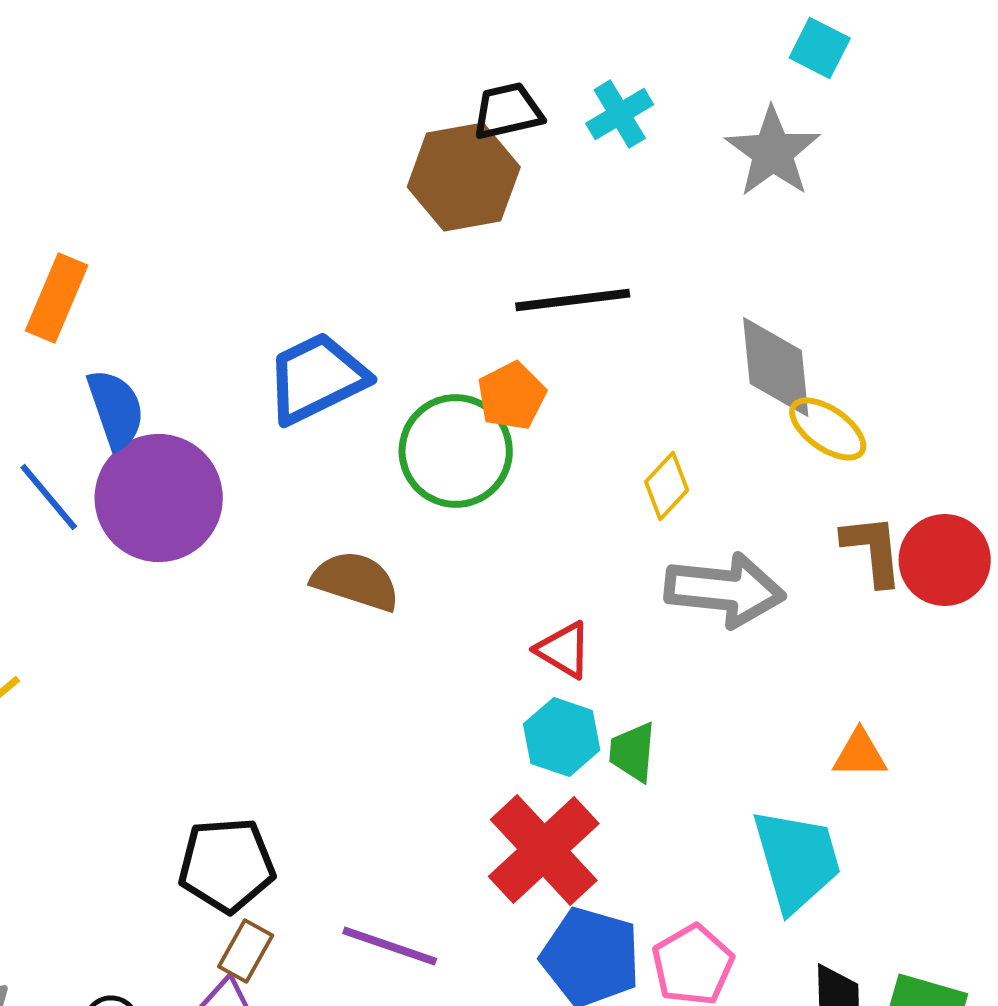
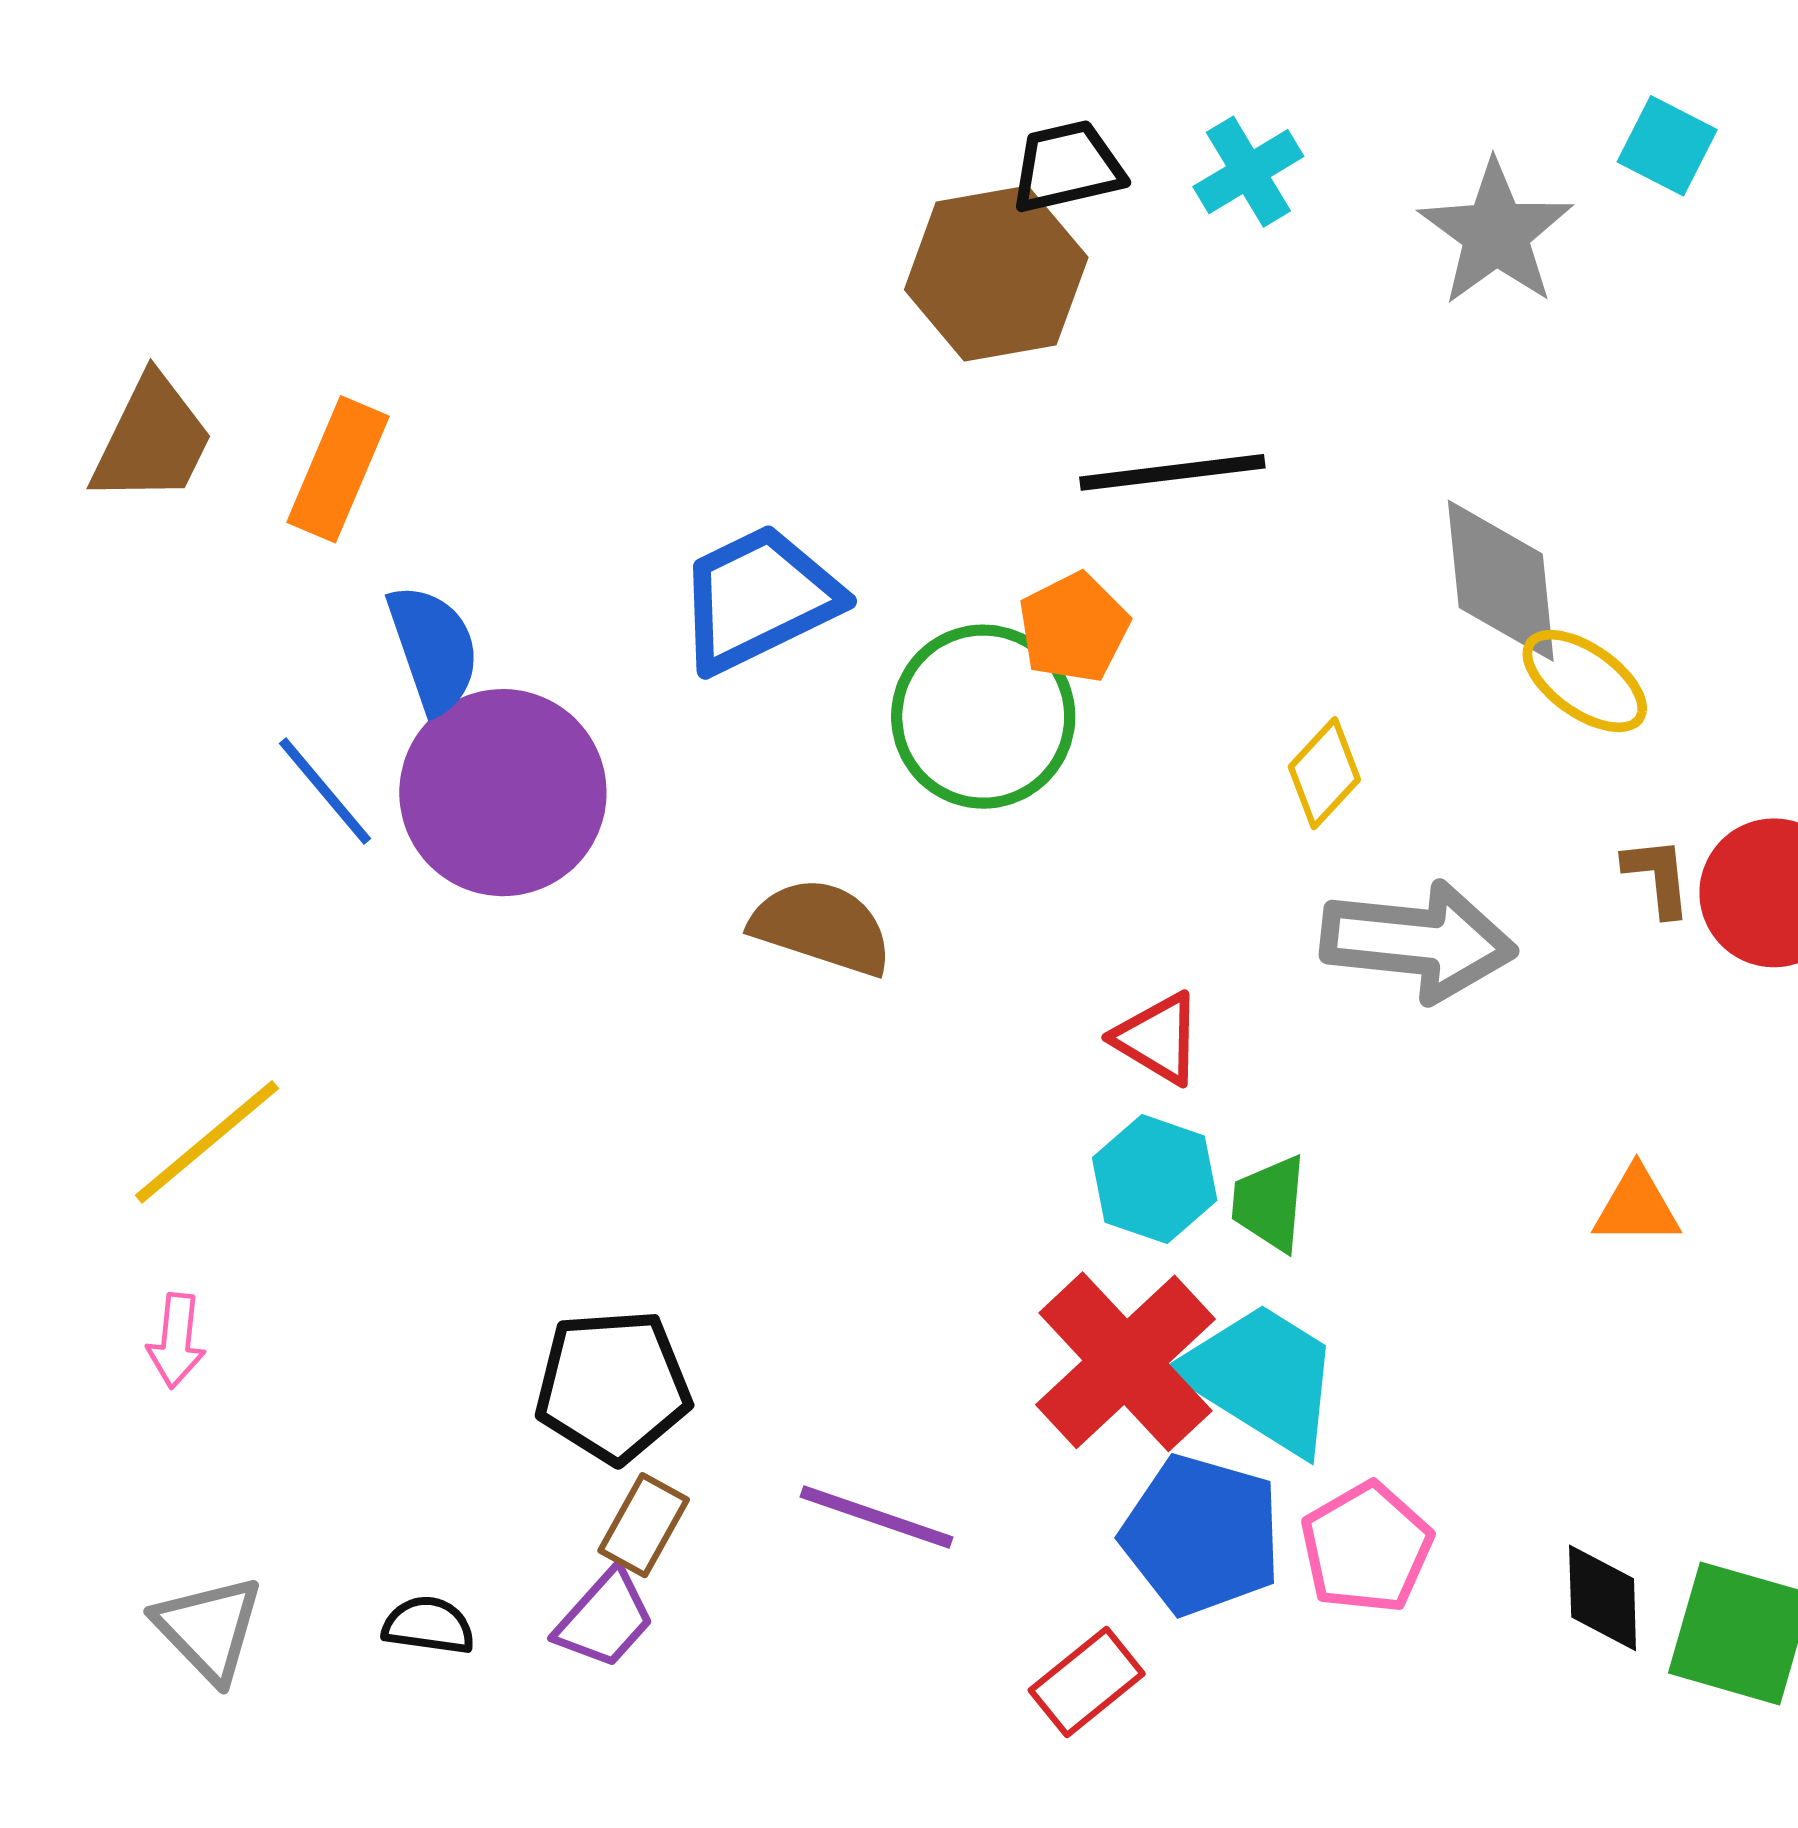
cyan square: (820, 48) -> (1667, 146), moved
brown L-shape: (873, 550) -> (1658, 877), size x0.7
cyan trapezoid: (797, 860) -> (1261, 1378), moved, turned -42

